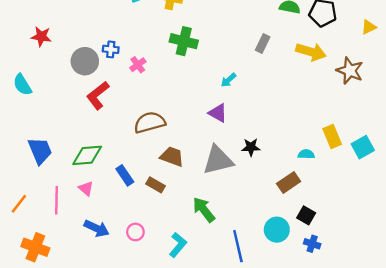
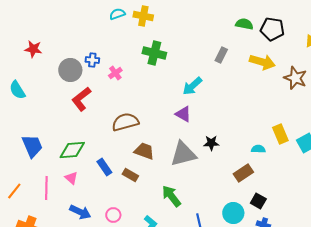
cyan arrow: (228, 80) -> (192, 86), size x1.5

